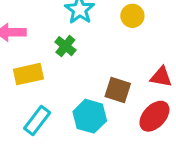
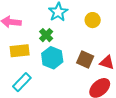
brown square: (118, 90) -> (85, 60), moved
cyan hexagon: (90, 116) -> (52, 58), moved

